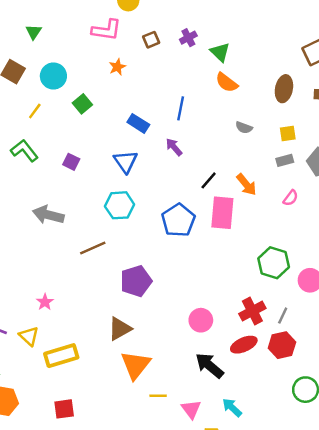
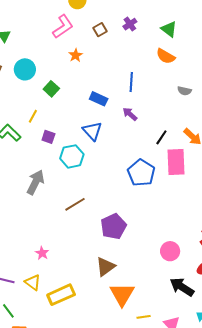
pink L-shape: (107, 30) -> (63, 27), turned -35
green triangle: (220, 52) -> (169, 29), moved
yellow line: (35, 111) -> (33, 116), moved
cyan hexagon: (120, 205) -> (72, 156), moved
gray arrow: (48, 215) -> (35, 182), turned 110

